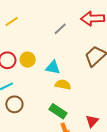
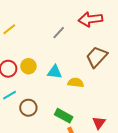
yellow semicircle: (63, 85) -> (76, 83), moved
brown circle: (14, 104) -> (28, 108), moved

